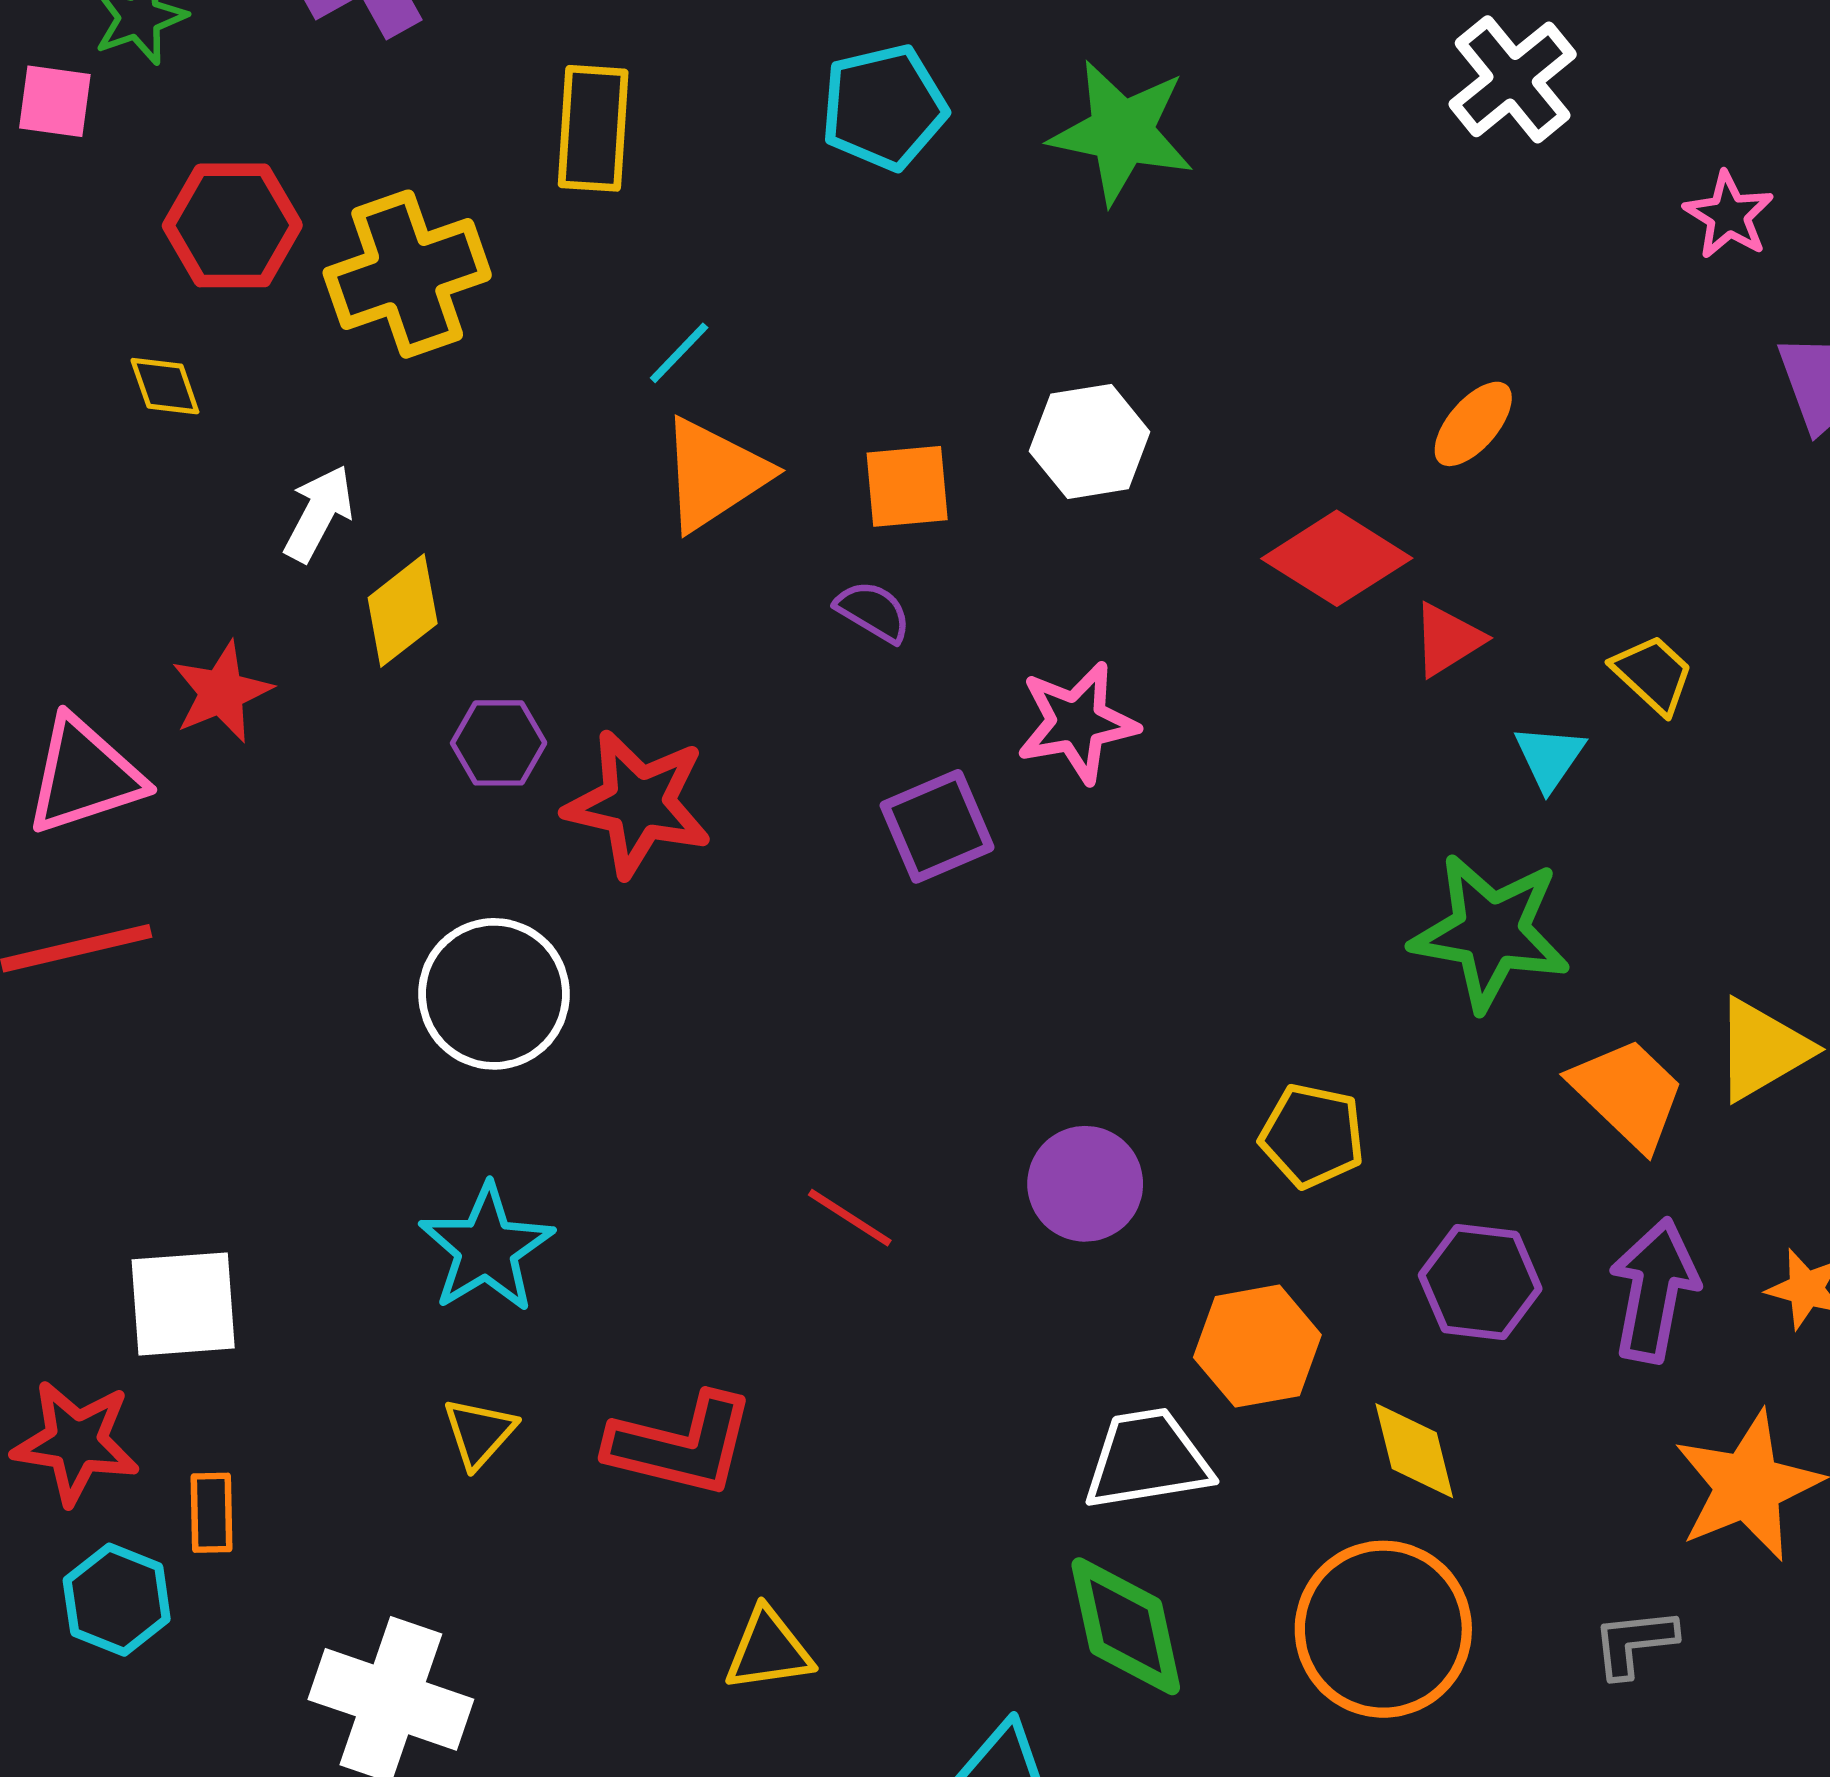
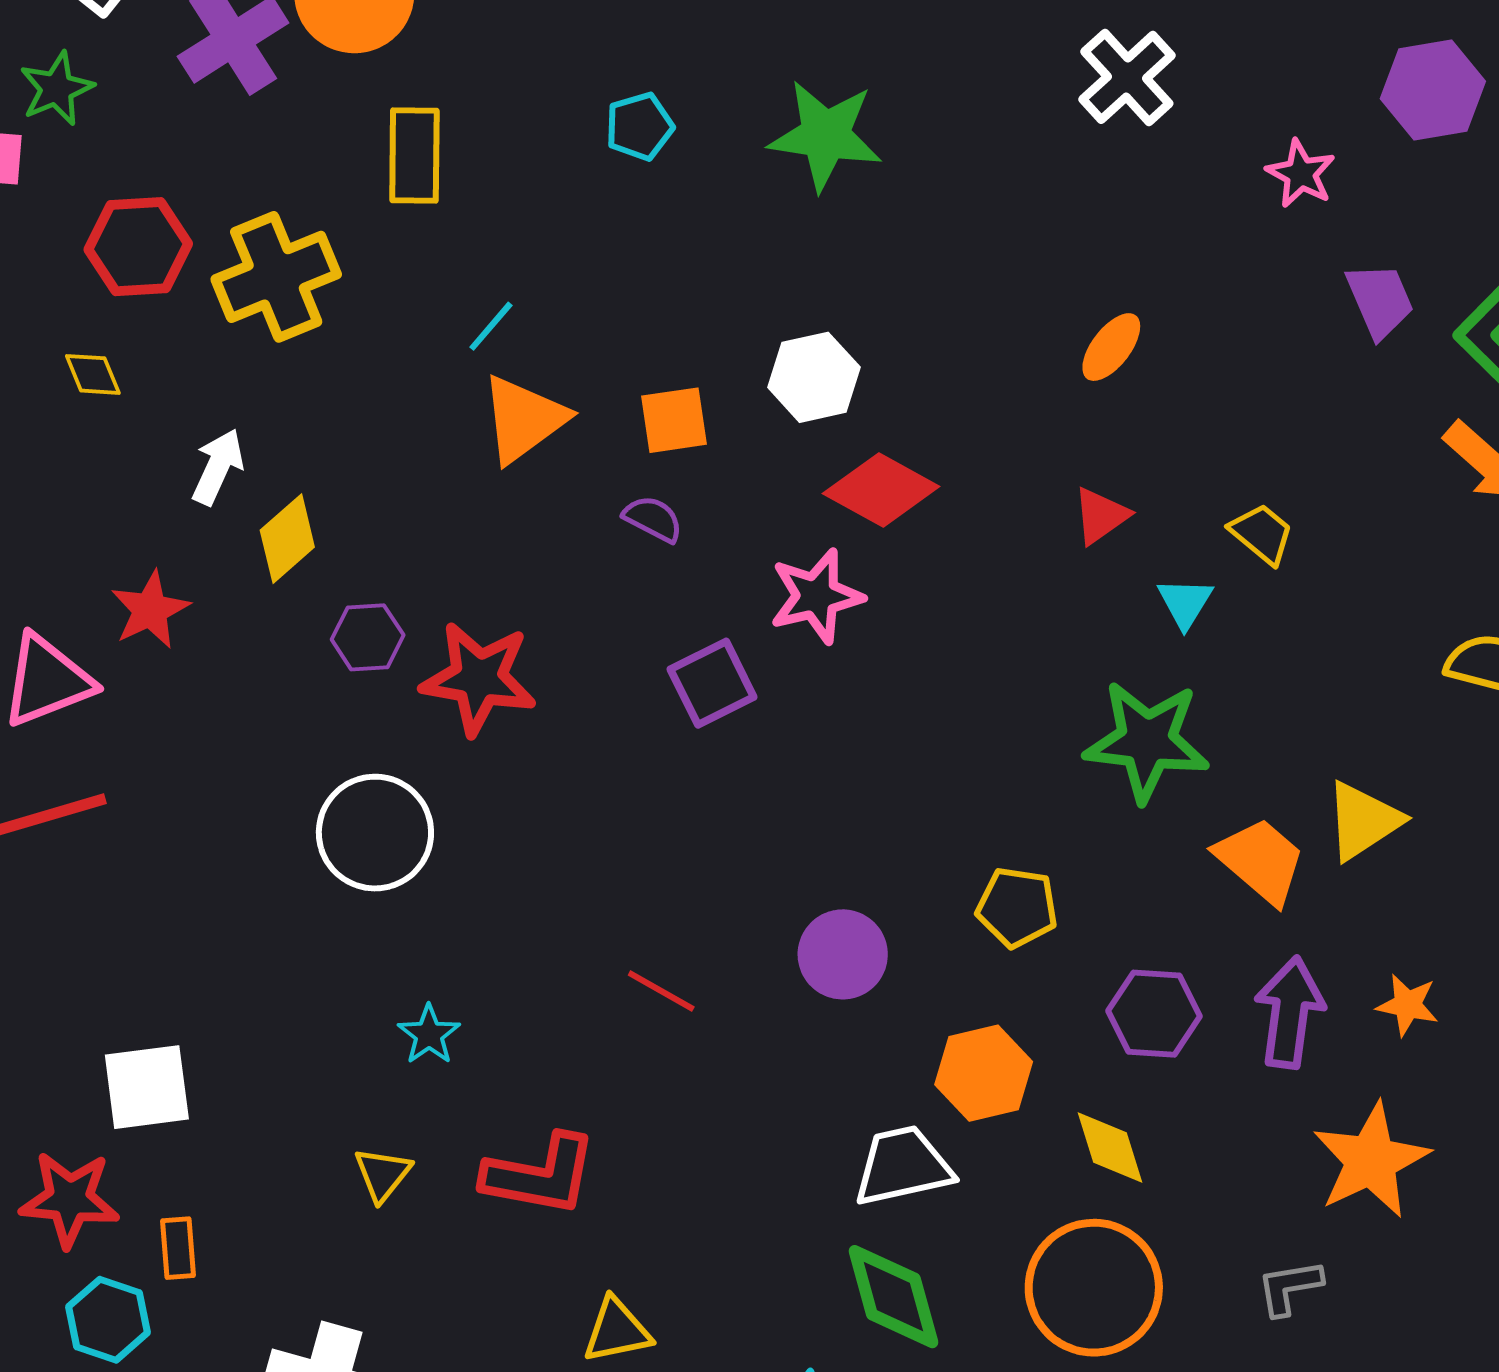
cyan pentagon: (884, 107) -> (639, 126), size x0.7
red diamond: (1337, 558) -> (881, 490), moved
cyan star: (486, 1248) -> (429, 1035), moved, size x0.6

